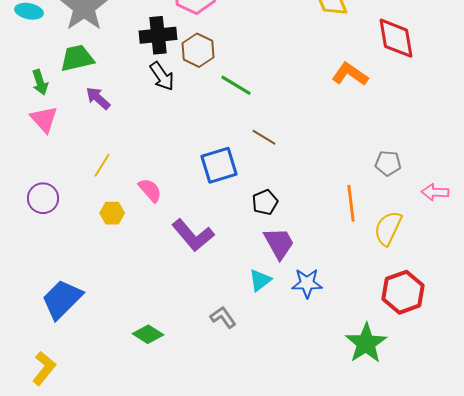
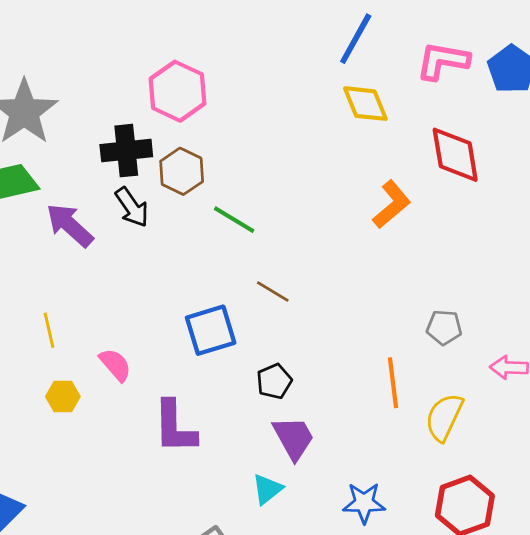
orange L-shape: (350, 74) -> (392, 204), turned 105
purple arrow: (98, 98) -> (70, 225), moved, size x1.4
yellow line: (102, 165) -> (49, 330), turned -45
purple L-shape: (193, 235) -> (175, 427), turned 39
blue star: (307, 283) -> (364, 503), moved

